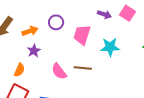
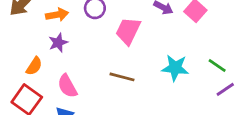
cyan star: (110, 47) -> (175, 68), moved
pink semicircle: (59, 71) -> (67, 86), moved

